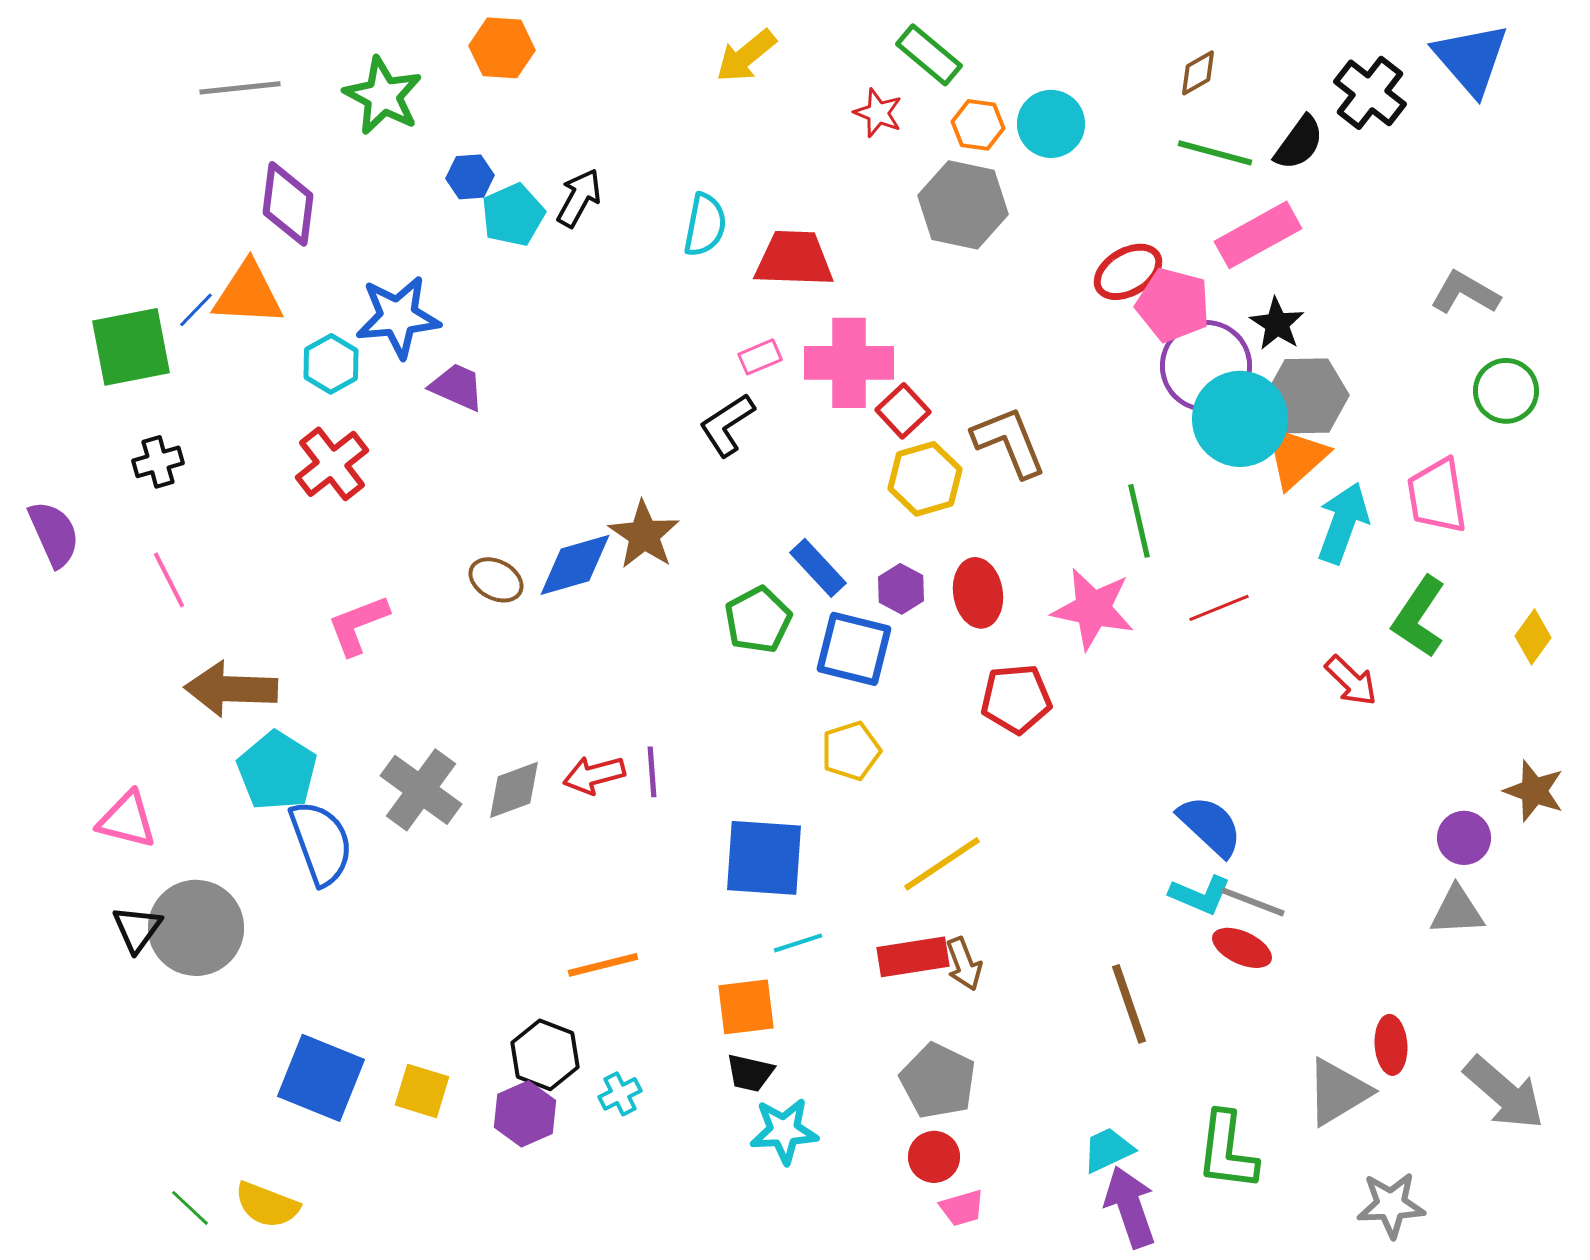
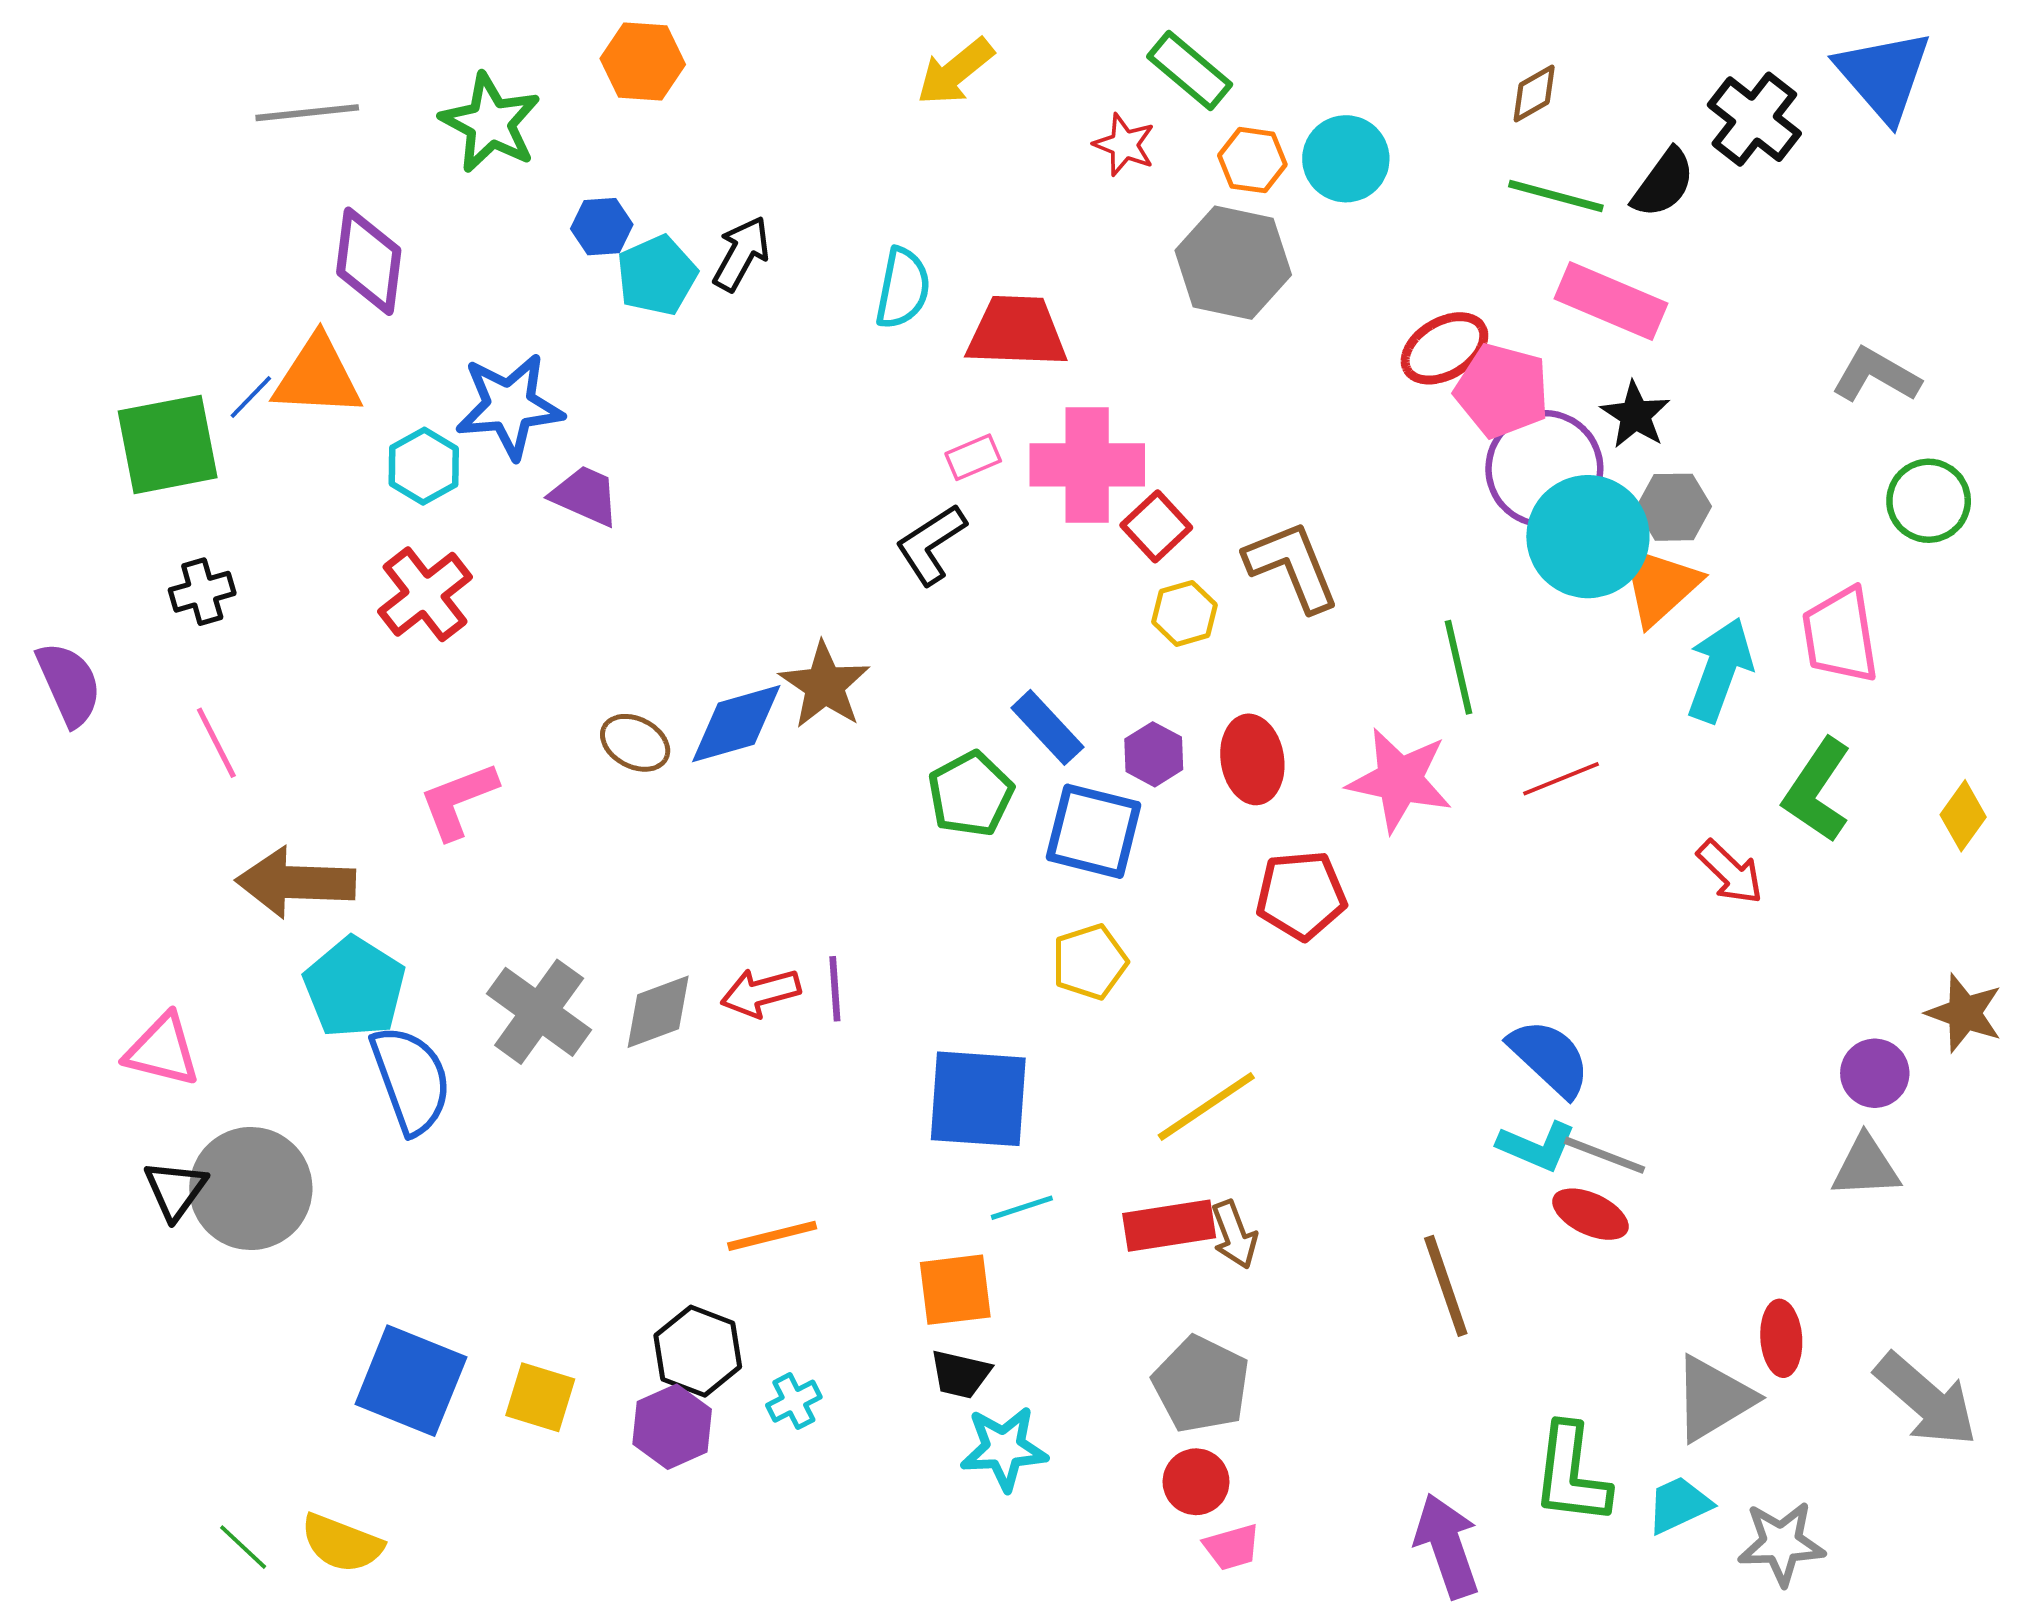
pink rectangle: (1258, 235) -> (1611, 301), turned 52
gray hexagon: (1307, 396) -> (1674, 507), size x0.7
yellow hexagon: (925, 479) -> (1184, 613), size x0.7
cyan trapezoid: (1108, 1150) -> (1679, 1505), moved

